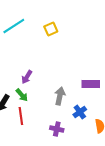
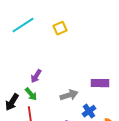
gray arrow: (60, 96) -> (69, 95), turned 60

